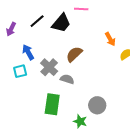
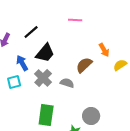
black trapezoid: (61, 23) -> (45, 53), moved
brown semicircle: (74, 54) -> (84, 65), moved
gray semicircle: (67, 79) -> (67, 83), moved

